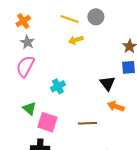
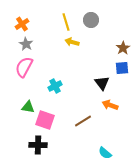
yellow line: (70, 19) -> (66, 22), turned 54
yellow arrow: (76, 40) -> (72, 42), turned 32
green triangle: (29, 108) -> (28, 107), turned -32
brown line: (87, 123) -> (83, 121), turned -30

